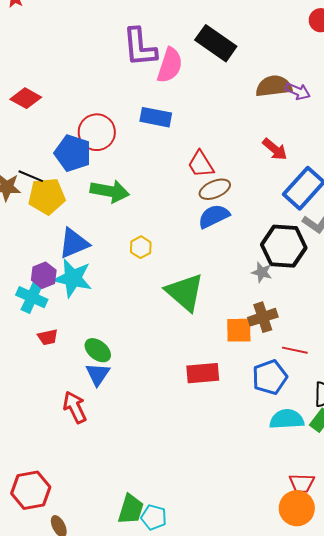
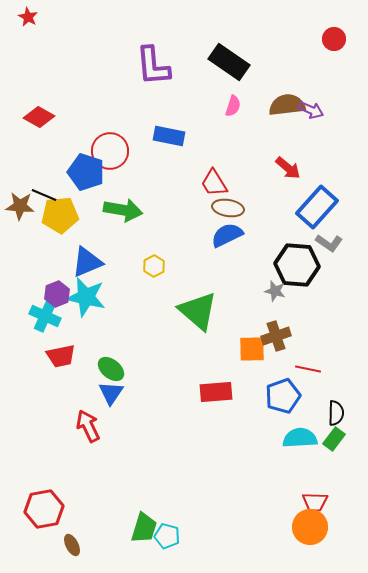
pink semicircle: (170, 65) -> (233, 106), moved, size x0.6
brown ellipse: (215, 189) -> (228, 208), turned 32
red trapezoid: (48, 337) -> (61, 356), size x1.4

